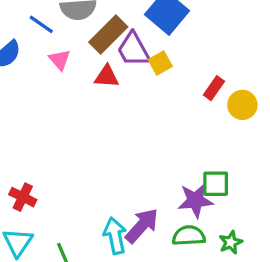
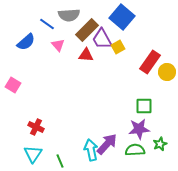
red rectangle: (214, 88) -> (150, 62), size x1.6
green square: (216, 184) -> (144, 106), moved
green star: (231, 242) -> (160, 144), moved

